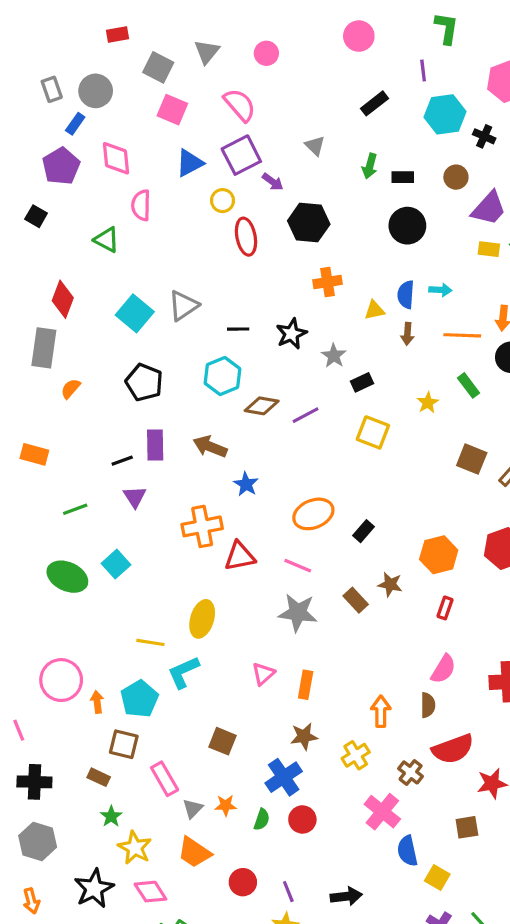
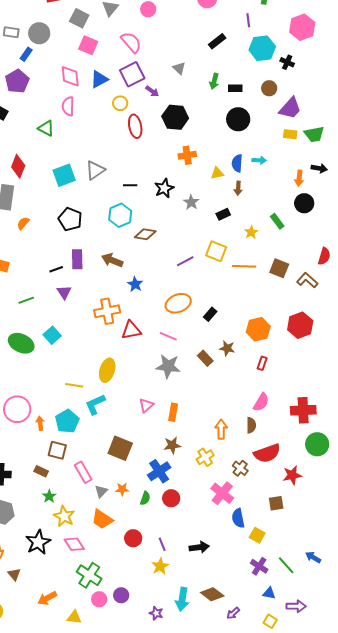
gray rectangle: (52, 89) -> (11, 32), turned -63
pink diamond: (116, 158) -> (70, 76), moved
cyan square: (135, 313) -> (64, 175), turned 30
orange line: (462, 335) -> (244, 266), moved
black rectangle: (362, 382) -> (223, 214), moved
purple line: (306, 415) -> (185, 261), moved
brown square: (223, 741) -> (120, 448), size x1.4

